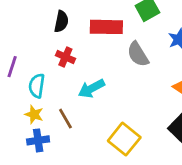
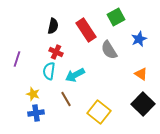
red rectangle: (106, 27) -> (86, 30), turned 55
cyan semicircle: (37, 86) -> (49, 71), moved
brown line: (65, 119) -> (66, 99), moved

